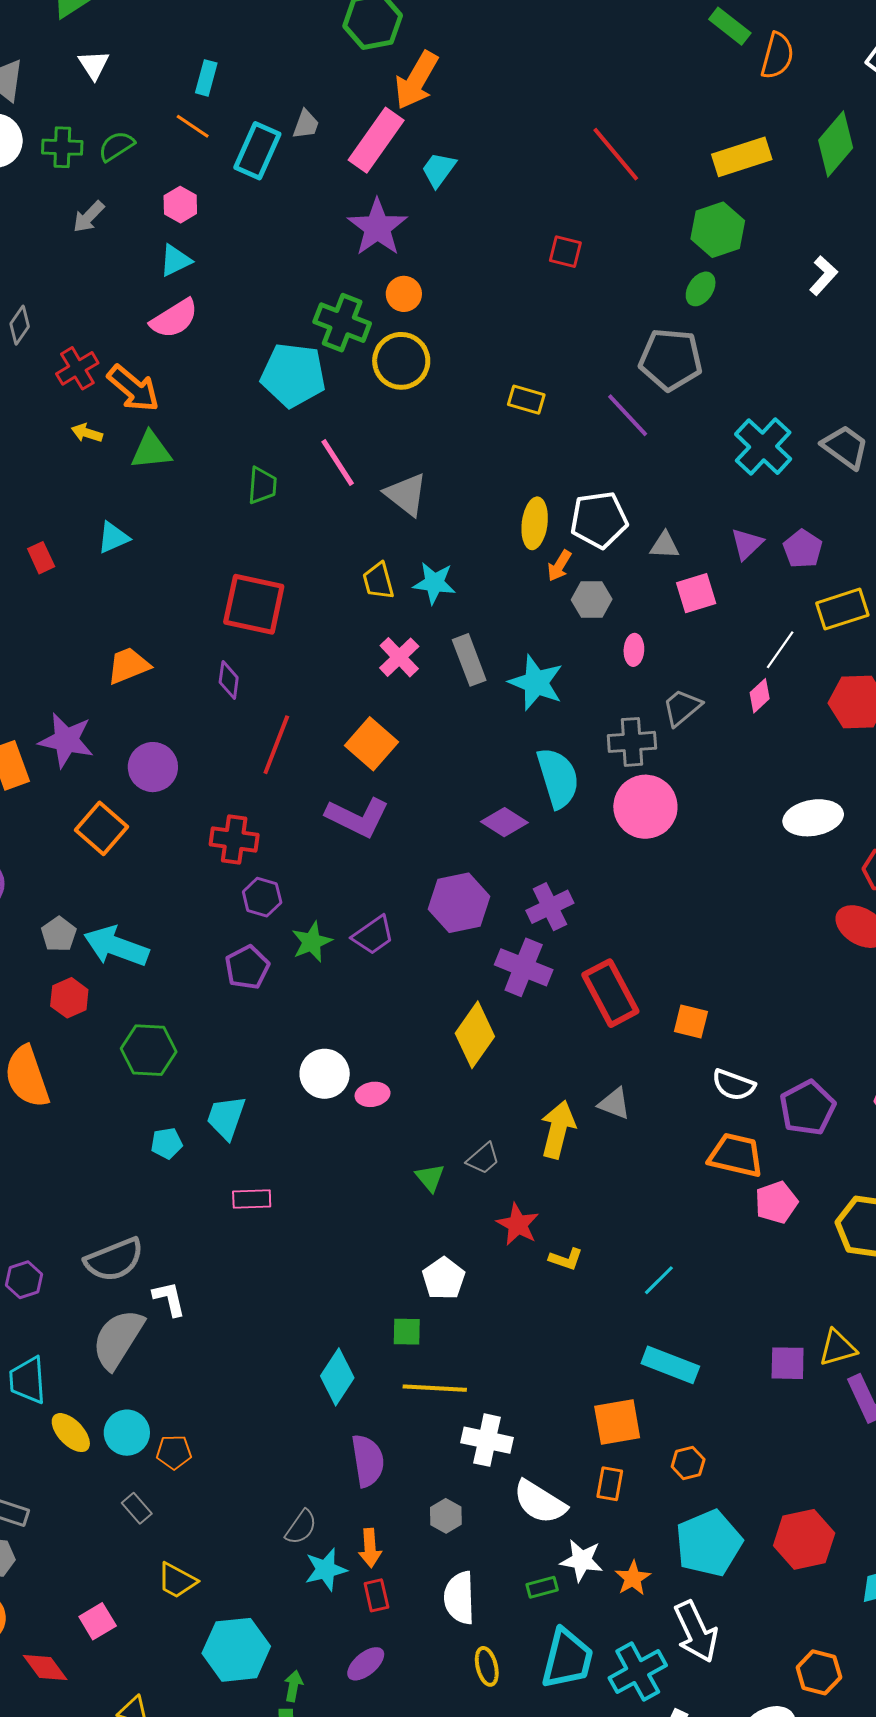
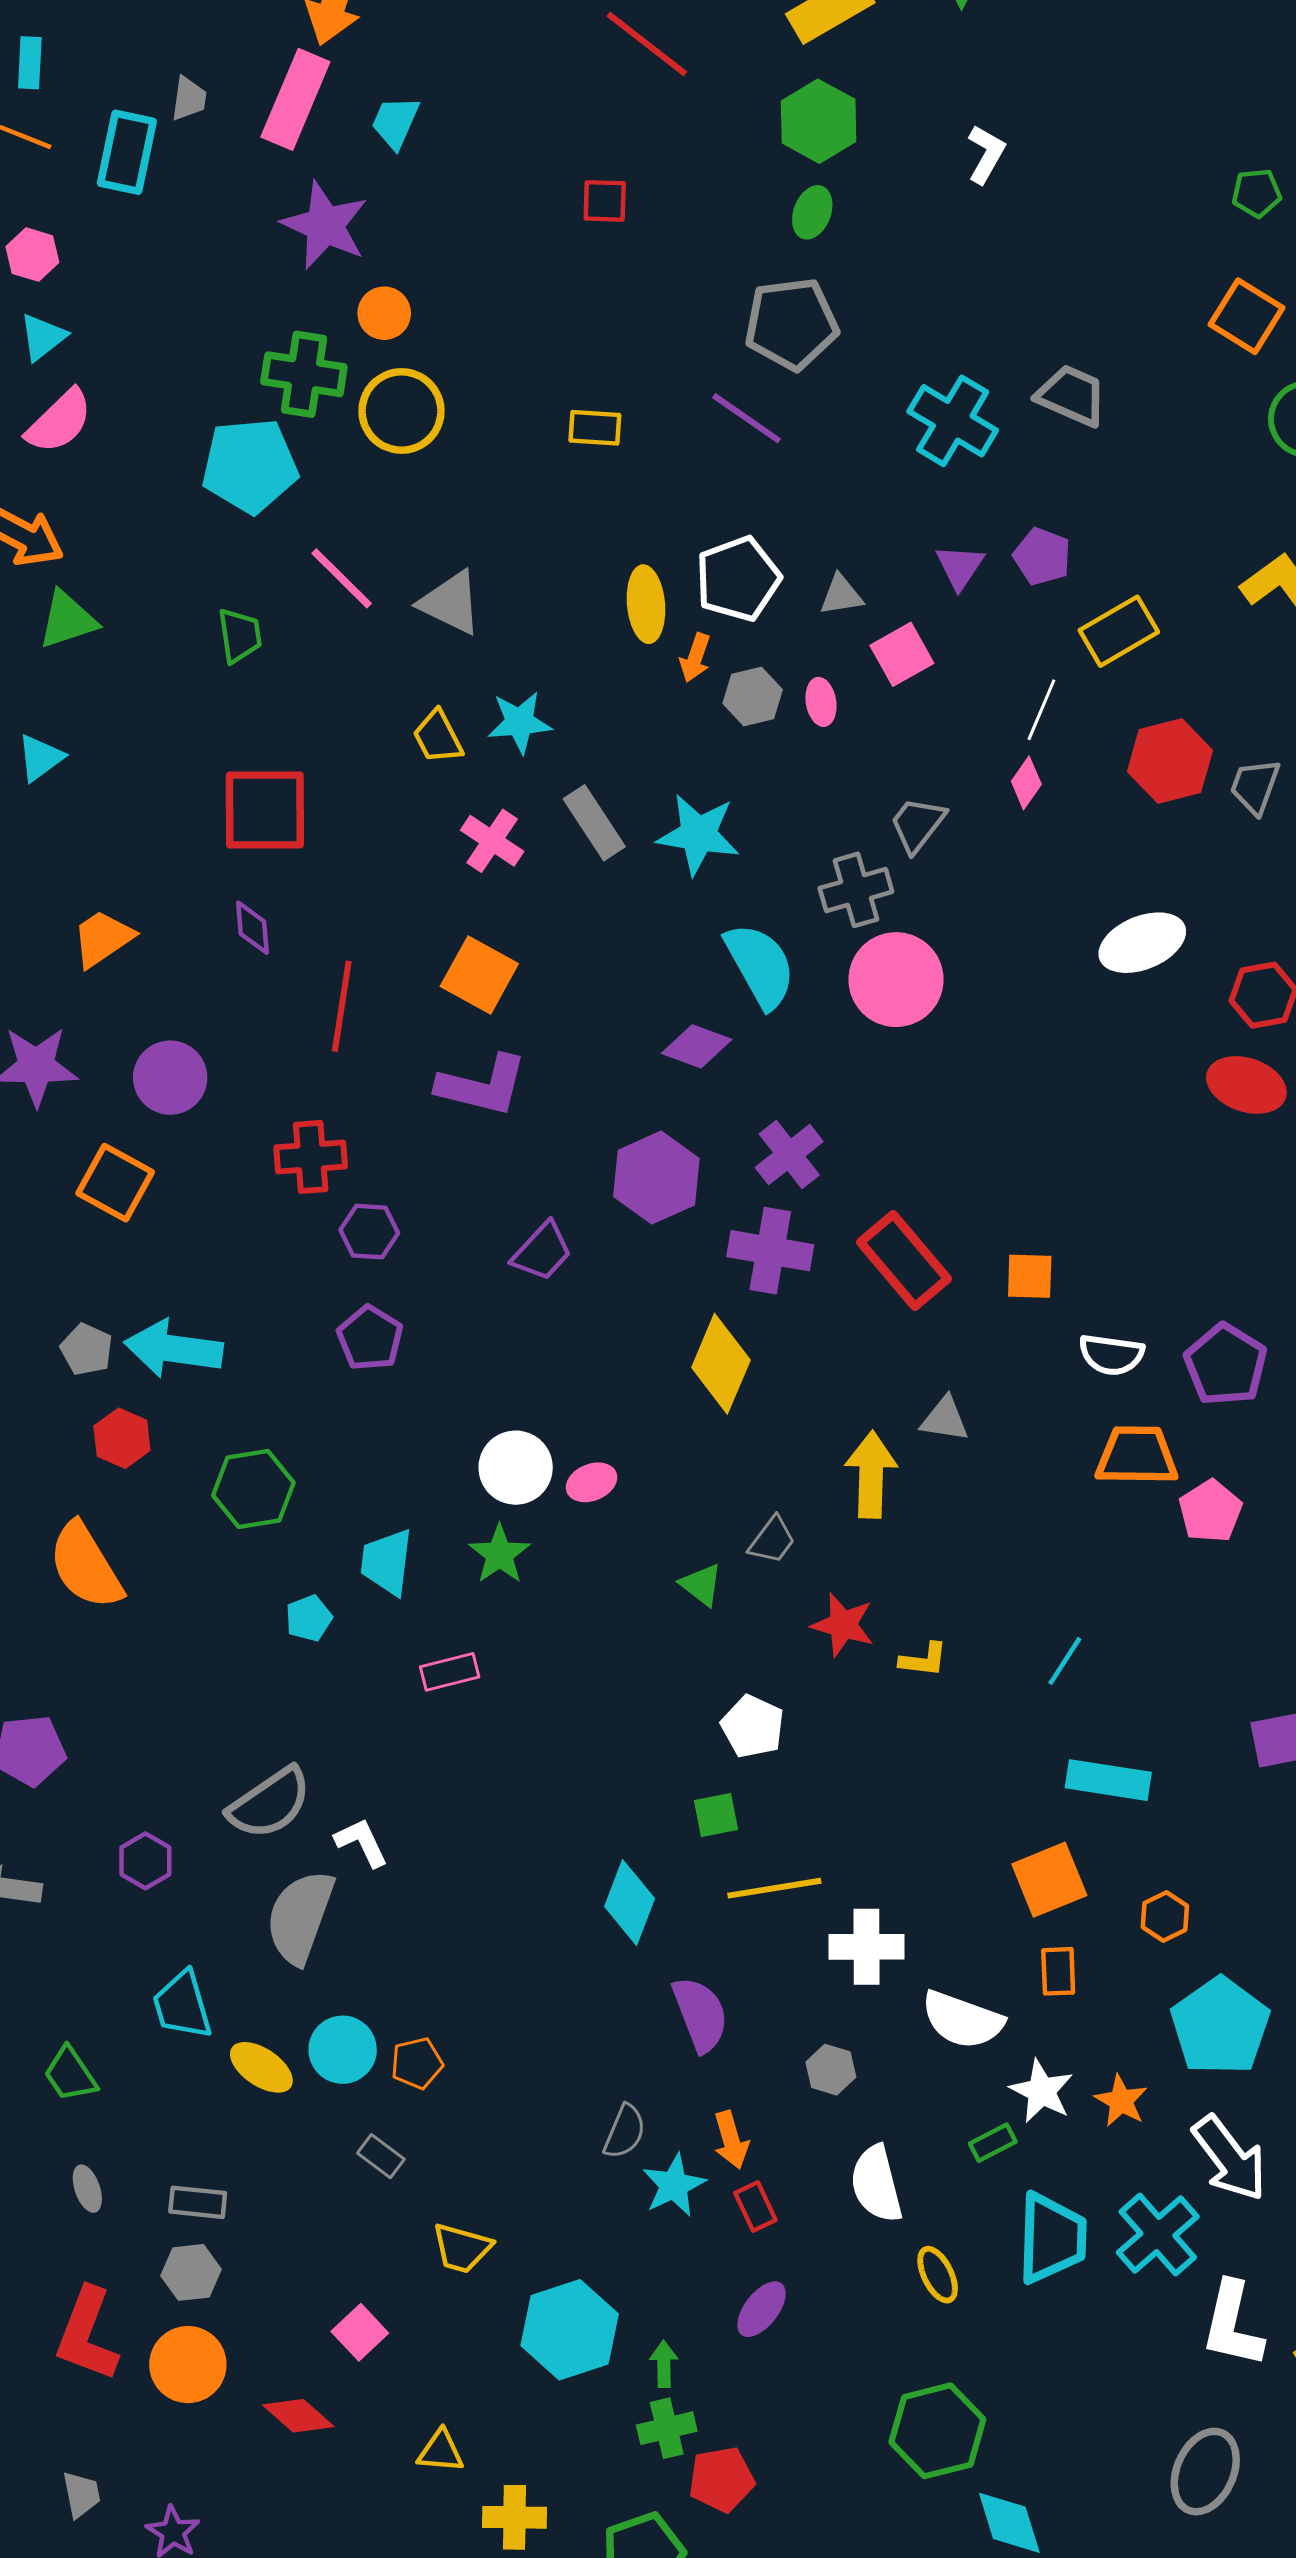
pink ellipse: (634, 650) -> (821, 702), moved
green star: (312, 942) -> (500, 1554), moved
white star: (582, 1560) -> (1042, 2091), turned 30

